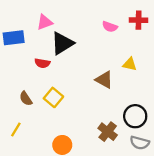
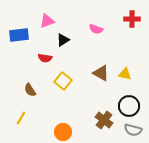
pink semicircle: (110, 27) -> (96, 29), moved
black triangle: (62, 43) -> (63, 40), size x0.6
yellow triangle: (130, 64) -> (125, 74), moved
yellow square: (53, 97) -> (63, 81), moved

